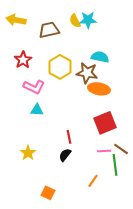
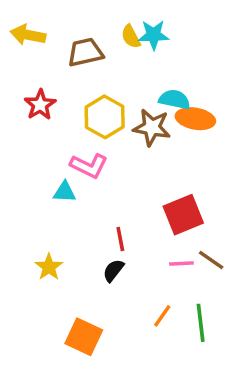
pink L-shape: (34, 87) -> (89, 166), moved
orange ellipse: (99, 89) -> (195, 119), moved
green line: (115, 165) -> (201, 323), moved
orange square: (48, 193) -> (84, 337), size x1.5

